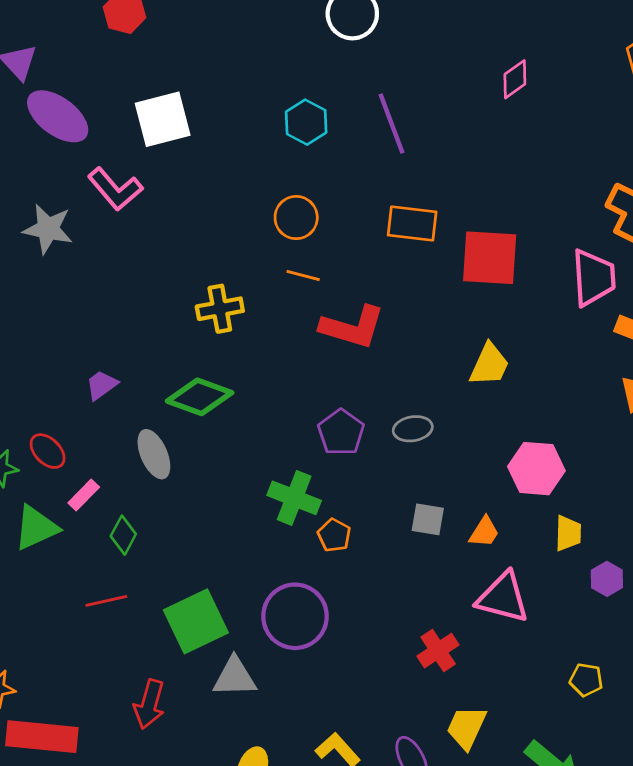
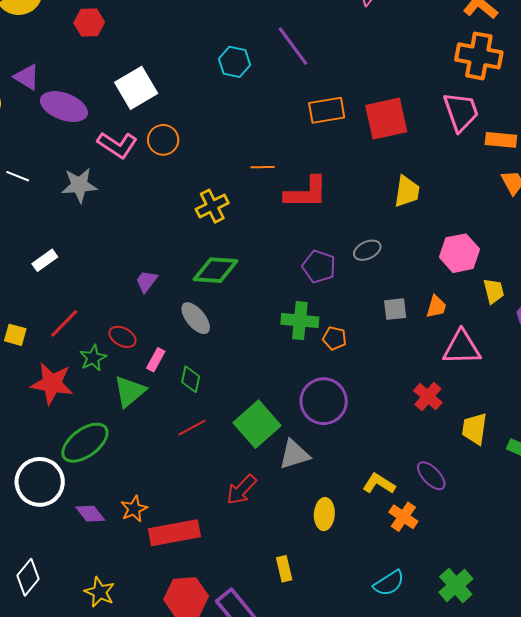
orange circle: (296, 218) -> (163, 140), moved
red arrow: (149, 704) -> (241, 490), turned 44
yellow trapezoid: (466, 727) -> (474, 429), moved

